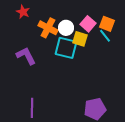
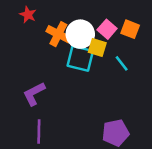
white circle: (66, 28) -> (80, 34), size x1.5
cyan line: (105, 36) -> (122, 63), moved
purple L-shape: (26, 56) -> (34, 94), moved, turned -90

